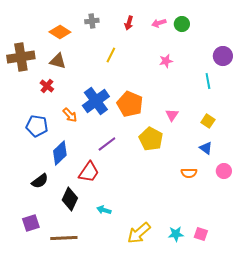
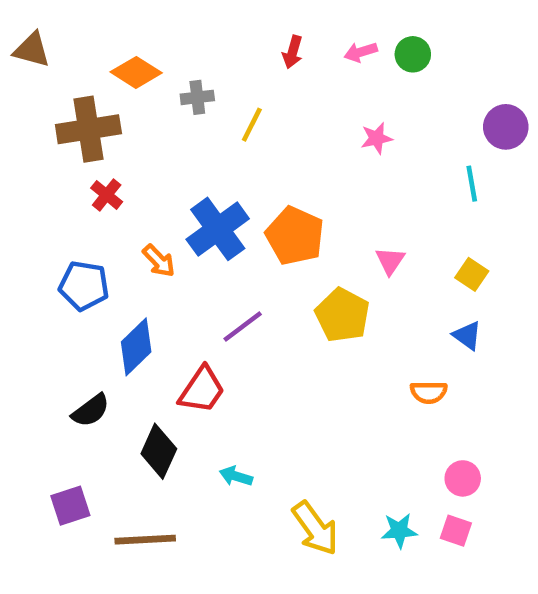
gray cross: (92, 21) -> (197, 97), moved
brown cross: (21, 57) -> (88, 129), moved
brown triangle: (58, 61) -> (32, 50), moved
pink circle: (224, 171) -> (463, 478), moved
yellow arrow: (139, 233) -> (315, 528), turned -85

